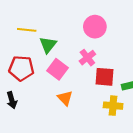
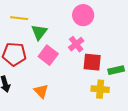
orange triangle: (65, 98) -> (41, 91), moved

